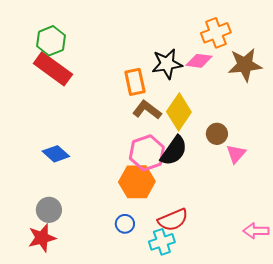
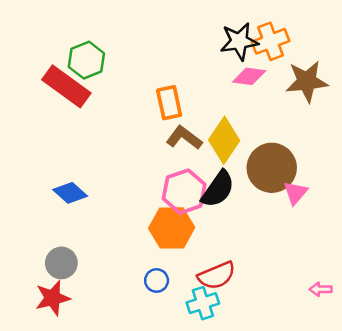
green hexagon: (51, 41) -> (86, 60), moved
black star: (167, 64) -> (239, 41), moved
brown circle: (217, 134) -> (272, 168), size x1.8
pink arrow: (256, 231) -> (321, 289), size x0.7

